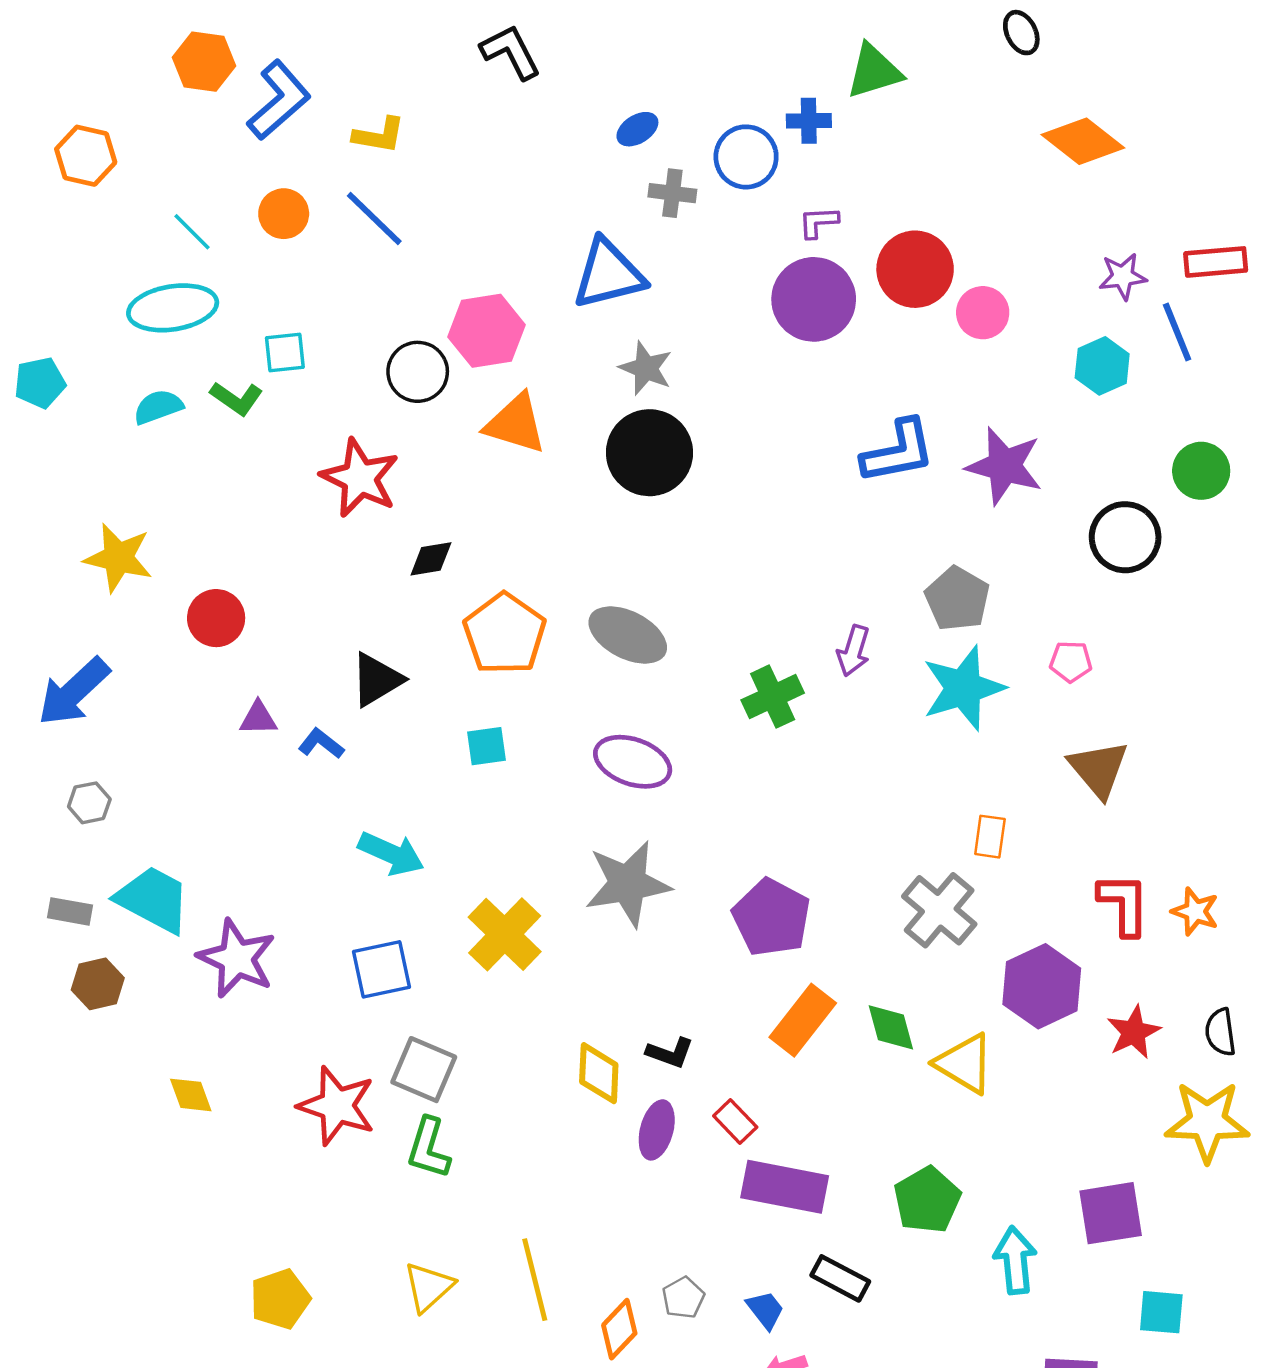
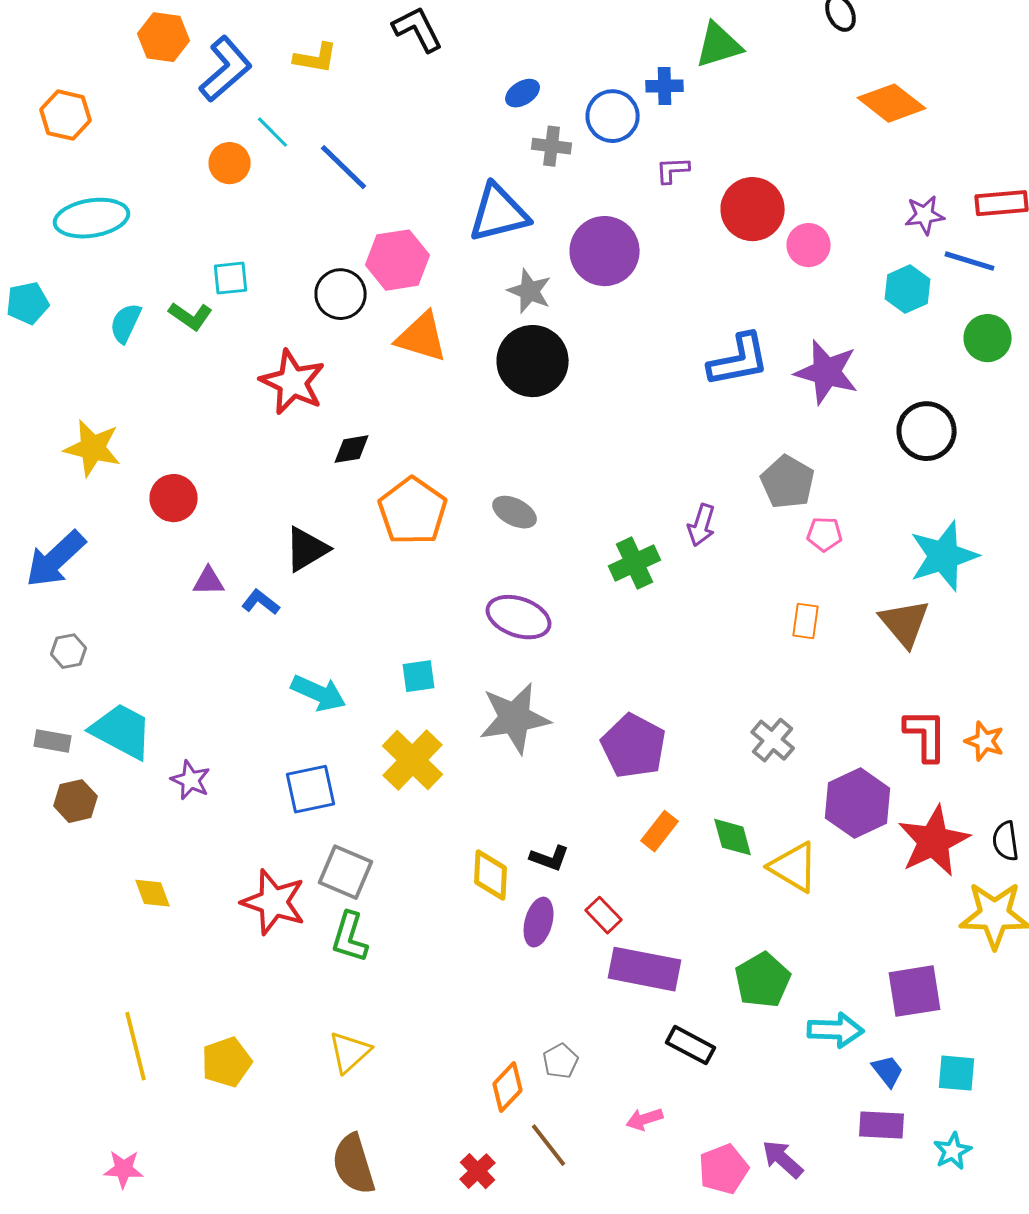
yellow L-shape: (379, 135) -> (316, 58), moved
blue line: (374, 219) -> (344, 167), moved
cyan line: (192, 232) -> (273, 132), moved
purple circle: (814, 299) -> (605, 251), moved
cyan ellipse: (173, 308) -> (92, 218), moved
blue line: (1177, 332) -> (970, 261), turned -51
cyan semicircle: (158, 407) -> (126, 323), turned -45
green circle: (1201, 471) -> (988, 338), moved
gray ellipse: (628, 635) -> (515, 512), size x0.7
pink pentagon: (1071, 662) -> (825, 534), moved
cyan star: (963, 688) -> (944, 556), moved
cyan square: (487, 746) -> (419, 676), moved
orange rectangle: (990, 837) -> (806, 621), moved
gray cross: (939, 910) -> (773, 740), size x0.7
purple star: (237, 959) -> (191, 780), size x0.6
orange rectangle: (803, 1020) -> (660, 831), size x0.7
red star: (1134, 1032) -> (934, 841), size x1.6
cyan arrow: (1015, 1260) -> (836, 1030), turned 98
yellow line: (535, 1280) -> (136, 1046), moved
blue trapezoid: (765, 1310) -> (888, 1071), moved

